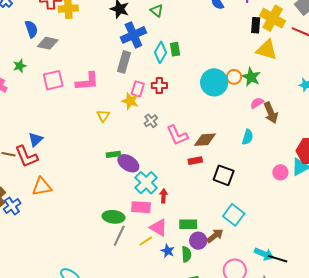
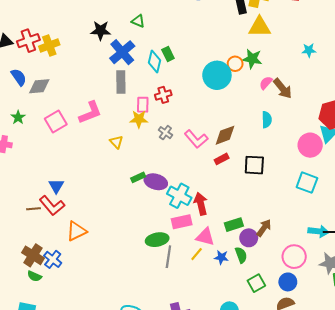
pink circle: (280, 172) -> (310, 145), size x1.5
red arrow: (164, 196) -> (201, 204), size x1.5
cyan square: (234, 215) -> (307, 183), moved

